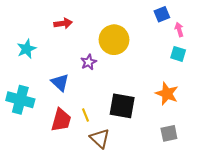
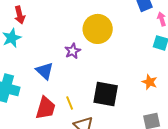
red arrow: (63, 23) -> (20, 15), moved, turned 84
orange star: (167, 94) -> (150, 82), size x0.7

